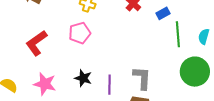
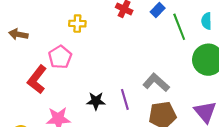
pink pentagon: (80, 33) -> (60, 57), moved
gray L-shape: (142, 78) -> (156, 83), turned -35

